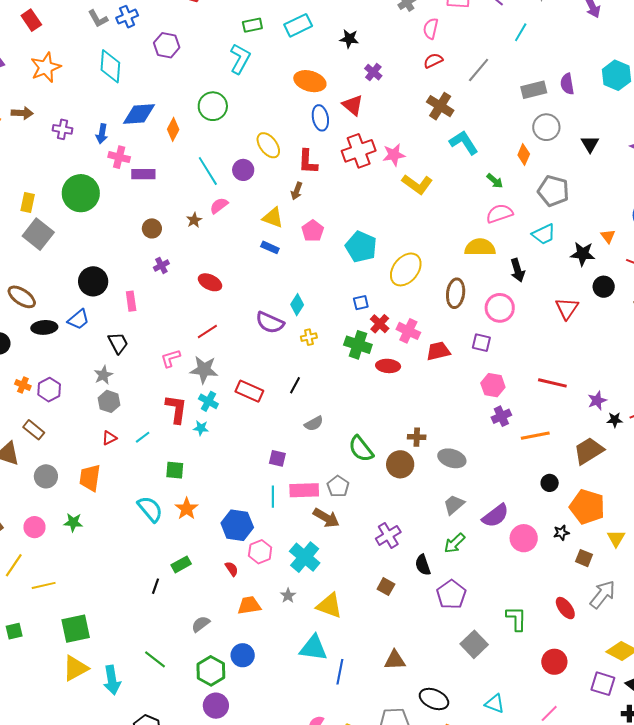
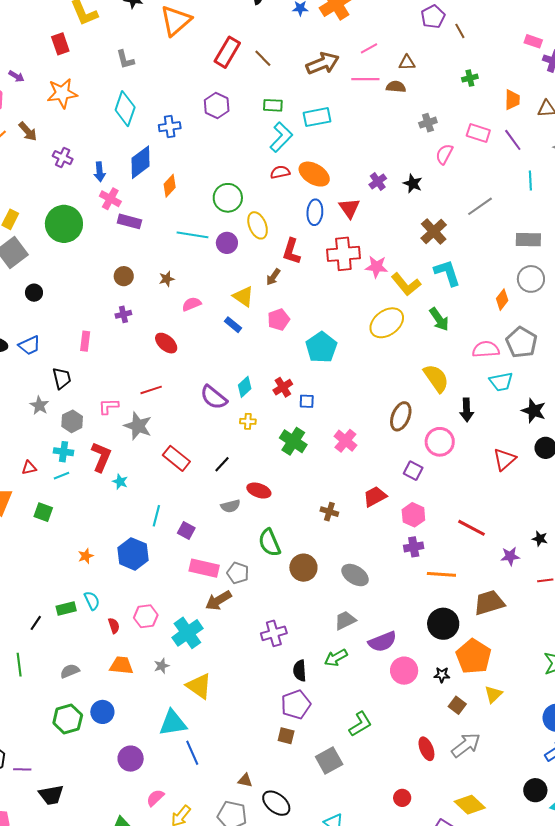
blue cross: (127, 17) -> (170, 127), moved
cyan line: (521, 32) -> (530, 181), turned -48
black star: (349, 39) -> (413, 184), moved
purple hexagon: (167, 45) -> (217, 105), moved
cyan L-shape: (240, 59) -> (281, 137), moved
red semicircle: (433, 61) -> (280, 172), moved
green circle: (213, 106) -> (228, 198), moved
brown arrow: (22, 113) -> (28, 131), turned 30
blue diamond: (139, 114) -> (141, 162), turned -48
blue arrow: (102, 134) -> (100, 172), turned -30
cyan line: (208, 171) -> (193, 235), turned -64
green arrow: (495, 181) -> (439, 319), moved, size x1.4
yellow L-shape: (417, 184) -> (406, 284), moved
pink semicircle: (219, 206) -> (192, 304), moved
pink semicircle: (500, 214) -> (486, 349), moved
yellow semicircle: (480, 247) -> (436, 378), turned 40
yellow ellipse: (406, 269) -> (387, 323), moved
black circle: (93, 281) -> (34, 293), moved, size x0.6
red cross: (380, 324) -> (283, 387), moved
red trapezoid: (438, 351) -> (375, 496), moved, turned -30
red ellipse: (388, 366) -> (259, 491), moved
gray star: (103, 375) -> (39, 405), turned -30
gray hexagon: (109, 401) -> (72, 421), moved
cyan cross: (208, 401) -> (64, 452), moved, turned -36
black star: (615, 420) -> (540, 539), moved
brown cross: (417, 437) -> (329, 512), moved
green square: (175, 470) -> (43, 512), moved
black circle: (550, 483) -> (443, 624), size x1.8
gray pentagon: (338, 486) -> (238, 573), turned -30
cyan line: (273, 497) -> (156, 516), moved
cyan semicircle: (150, 509) -> (92, 601), moved, size x0.7
orange star: (187, 509) -> (86, 556), size x0.7
brown arrow: (326, 518) -> (218, 600), turned 104
blue hexagon: (237, 525) -> (133, 554), moved
brown square: (386, 587) -> (286, 736), moved, turned -30
purple pentagon: (451, 594) -> (296, 704), moved
green L-shape: (516, 619) -> (360, 724), moved, turned 44
cyan triangle: (313, 648) -> (173, 723), turned -32
green line: (155, 659) -> (19, 665), moved, turned 30
brown triangle: (395, 660) -> (245, 780), moved, size x0.7
red circle: (554, 662) -> (402, 798), size x0.7
blue line: (340, 672) -> (192, 753), turned -50
purple circle: (216, 706) -> (131, 759), moved

